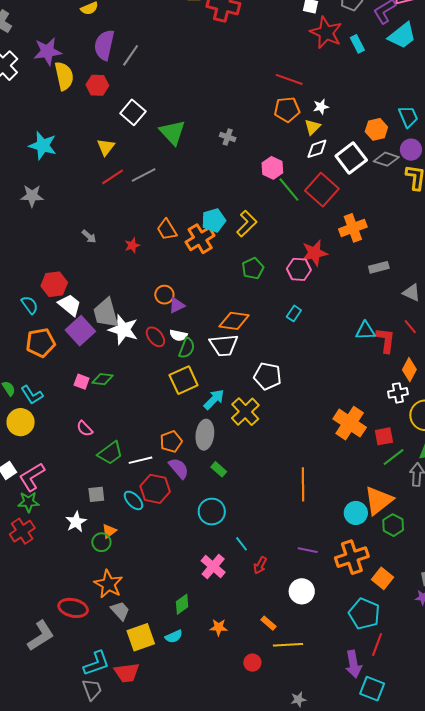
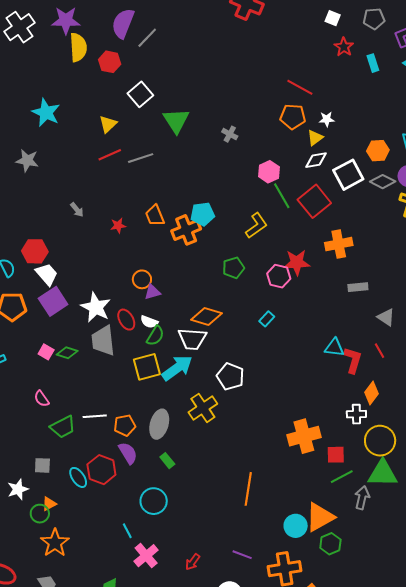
red star: (326, 33) -> (344, 47), size x0.6
yellow L-shape: (247, 224) -> (256, 226), moved
gray trapezoid: (106, 313) -> (103, 341), moved
cyan arrow: (214, 399) -> (177, 368), moved, size x1.4
orange cross: (350, 423) -> (304, 436), turned 32
white line: (140, 460) -> (95, 416), moved
cyan line: (242, 544) -> (127, 531), moved
orange star: (108, 584) -> (55, 543), moved

